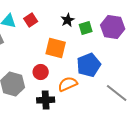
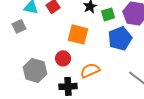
blue pentagon: (89, 65) -> (120, 38), moved

